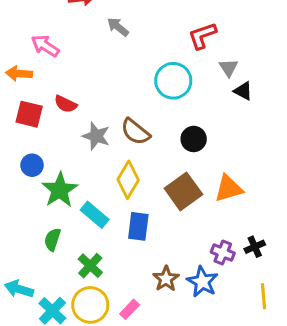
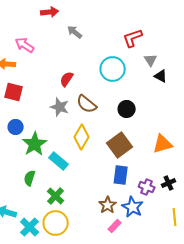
red semicircle: (66, 104) -> (67, 79), moved, turned 98
orange triangle: (229, 188) -> (163, 144), moved
blue rectangle: (138, 226) -> (121, 175), moved
pink rectangle: (130, 309) -> (115, 226), moved

